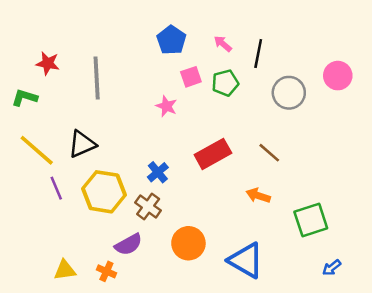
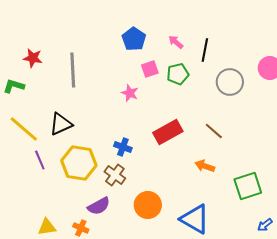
blue cross: (158, 172) -> (123, 147), turned -30

